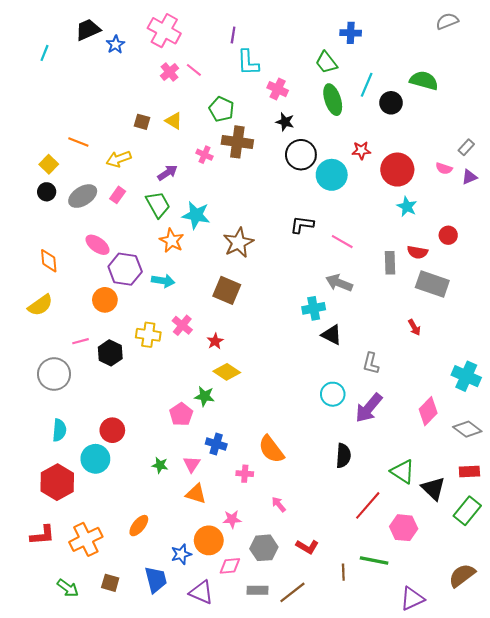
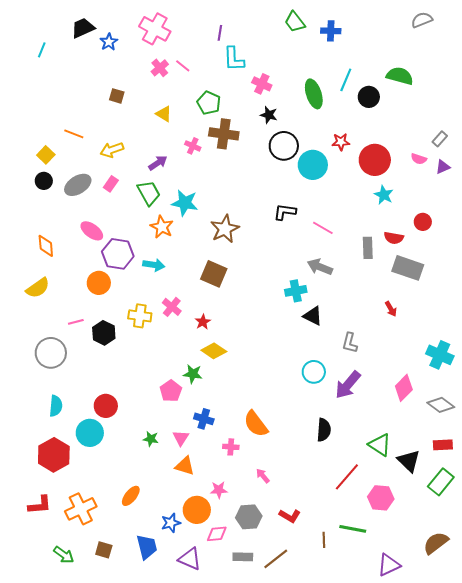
green trapezoid: (326, 63) -> (295, 22), moved
brown square: (142, 122) -> (117, 96), moved

